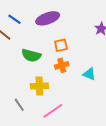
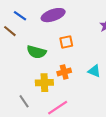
orange cross: (62, 65) -> (64, 72), moved

